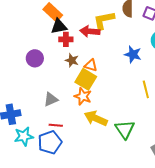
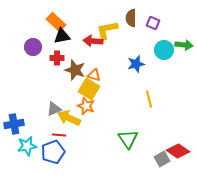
red cross: (66, 39) -> (57, 58), moved
blue star: (133, 54) -> (136, 64), turned -30
purple circle: (35, 58) -> (33, 47), moved
brown star: (72, 60) -> (75, 70), size x1.5
yellow arrow: (96, 118) -> (69, 118), moved

